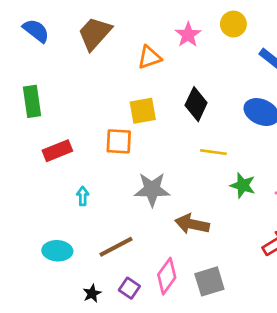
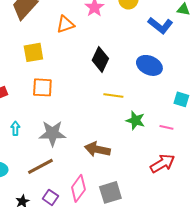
yellow square: (143, 111) -> (33, 52), moved
gray star: (152, 189) -> (52, 133), moved

